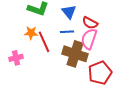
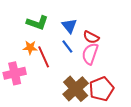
blue line: (67, 32) -> (67, 46), turned 56
brown cross: (75, 54) -> (76, 89), moved, turned 30
pink cross: (16, 58) -> (15, 73), size x1.5

